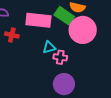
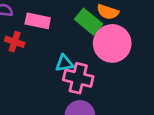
pink rectangle: (38, 20) -> (38, 21), moved, size x0.7
pink cross: (60, 57) -> (78, 78), size x1.5

